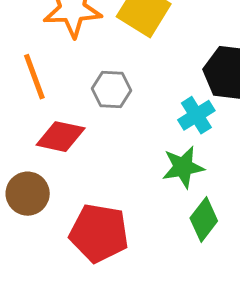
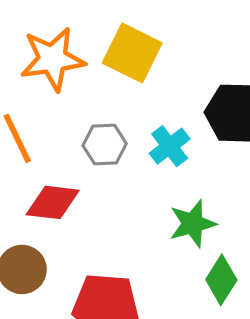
cyan cross: (196, 115) -> (170, 146), moved

